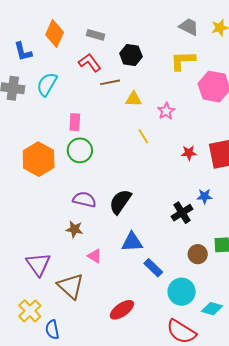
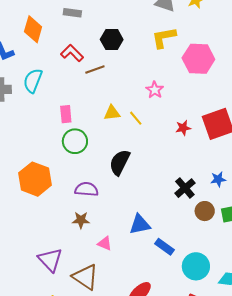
gray rectangle: (96, 35) -> (72, 13), moved
yellow triangle: (134, 99) -> (112, 113), moved
orange hexagon: (39, 159) -> (35, 179), moved
blue star: (205, 196) -> (218, 179), moved
black semicircle: (120, 202) -> (120, 162), moved
brown circle: (198, 254) -> (205, 211), moved

